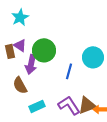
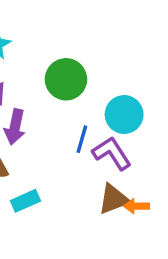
green circle: (44, 50) -> (66, 79), moved
purple L-shape: (69, 105) -> (112, 153), moved

